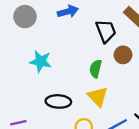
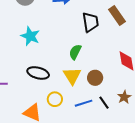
brown circle: (123, 55) -> (95, 78), moved

